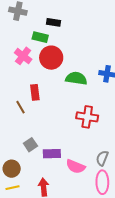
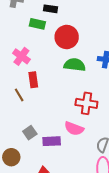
pink cross: (23, 56) -> (21, 56), moved
red circle: (51, 58) -> (67, 37), moved
pink semicircle: (76, 167) -> (74, 129), moved

